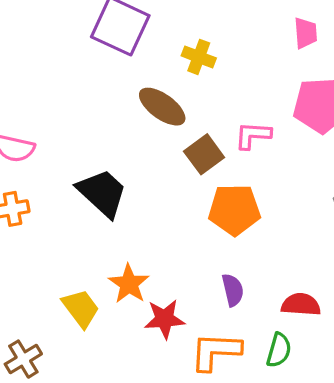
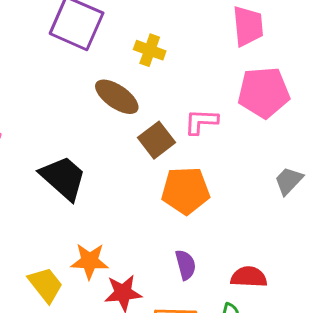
pink trapezoid: (306, 33) -> (248, 26), size x1.4
orange star: (129, 284) -> (90, 261), turned -30

